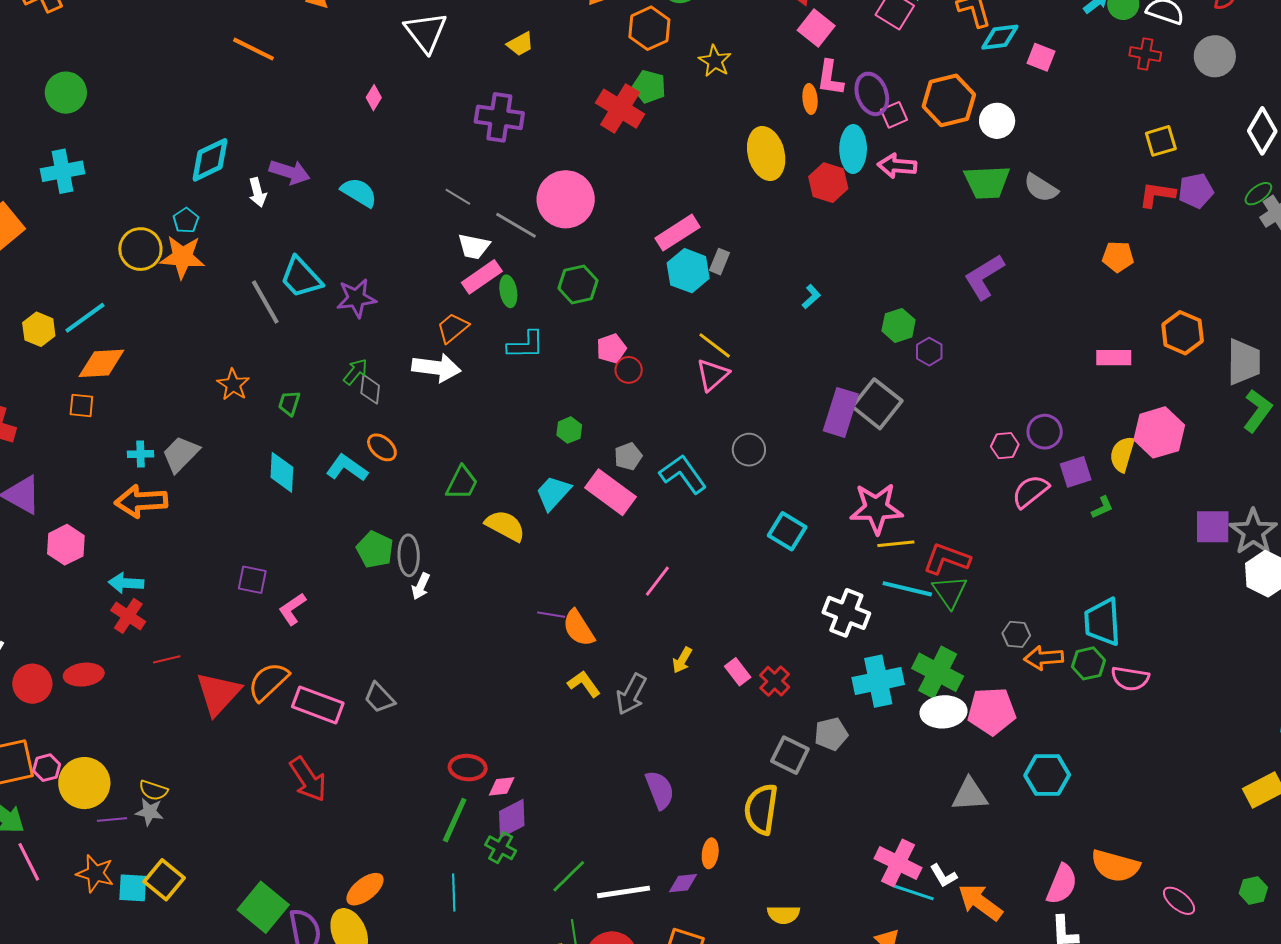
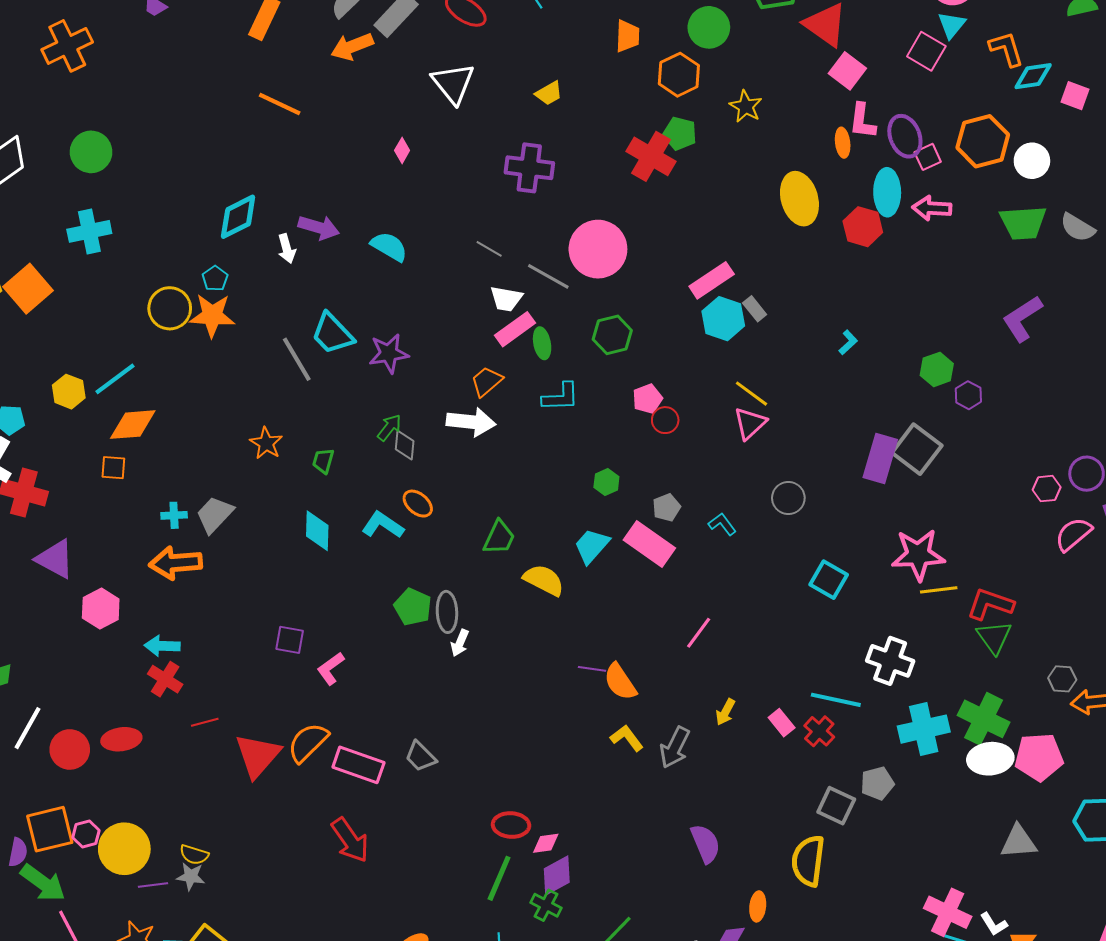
gray rectangle: (719, 262) -> (755, 309), turned -60
cyan L-shape: (683, 474) -> (722, 524), size x0.6
cyan line: (907, 589) -> (836, 700), moved

